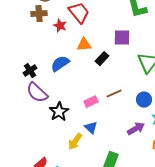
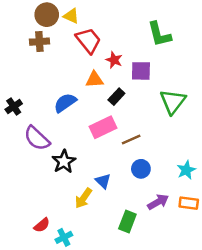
red star: (60, 26) -> (114, 60), moved
black cross: (30, 71) -> (14, 106), moved
blue circle: (144, 100) -> (141, 169), moved
pink rectangle: (91, 102) -> (103, 127), moved, size x1.5
purple arrow: (136, 129) -> (158, 202), moved

